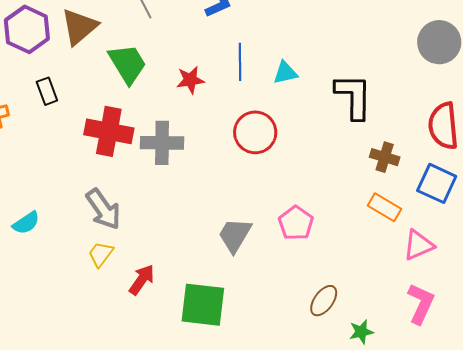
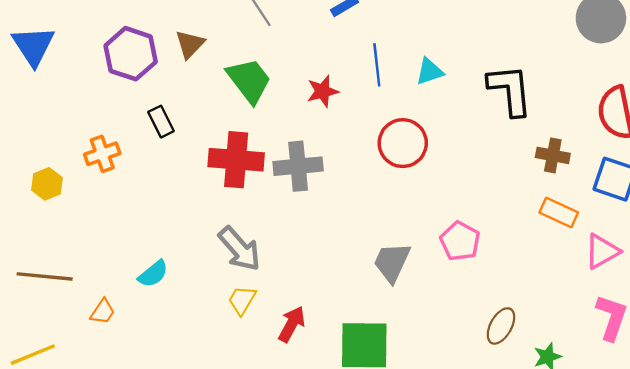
brown triangle: (79, 27) -> (190, 44), size x0.7

